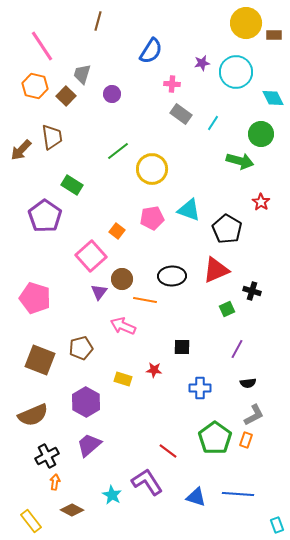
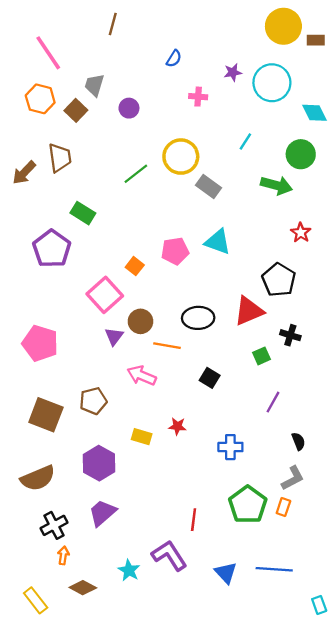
blue semicircle: (151, 51) -> (174, 59), size x0.6
gray rectangle: (181, 114) -> (209, 186), moved
yellow circle: (152, 169) -> (181, 157), moved
black pentagon: (227, 229) -> (279, 280), moved
black square: (182, 347) -> (210, 378), moved, turned 30
black semicircle: (248, 383) -> (298, 441), moved, turned -105
red line: (168, 451) -> (194, 520), turned 60
blue triangle: (196, 497) -> (226, 573), turned 30

